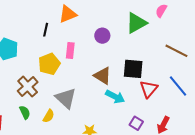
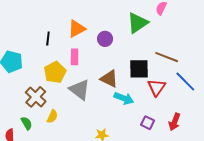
orange triangle: (68, 14) -> (77, 29), moved
brown line: (176, 51) -> (167, 57), moved
gray triangle: (66, 98) -> (80, 90), moved
green semicircle: (25, 112) -> (26, 123), moved
yellow semicircle: (49, 116) -> (52, 116), moved

